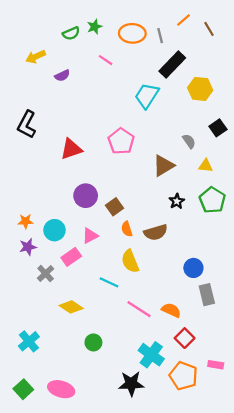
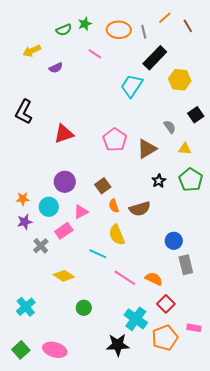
pink pentagon: (121, 141) -> (115, 140), moved
purple circle: (86, 196) -> (65, 182), moved
orange pentagon: (183, 376) -> (165, 338), turned 30

